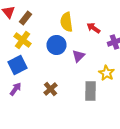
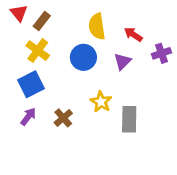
purple triangle: (78, 56) -> (122, 61), moved
yellow star: (106, 73) -> (101, 102), moved
brown cross: (50, 89) -> (63, 118), moved

